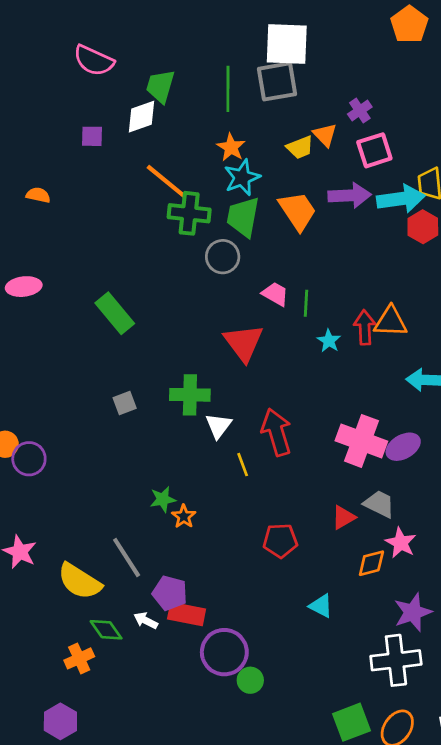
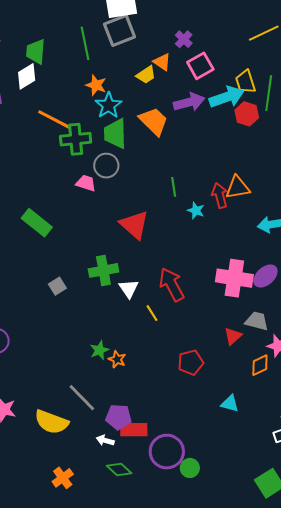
pink trapezoid: (275, 294) -> (86, 183), moved
green diamond: (106, 630) -> (119, 470), moved

